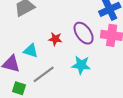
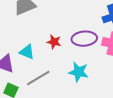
purple ellipse: (84, 33) -> (84, 39), turned -65

